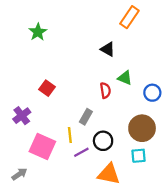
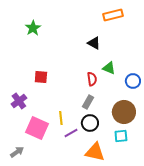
orange rectangle: (129, 17) -> (113, 15), turned 42
red square: (47, 88) -> (41, 77), turned -32
gray rectangle: (86, 117) -> (88, 102), moved

